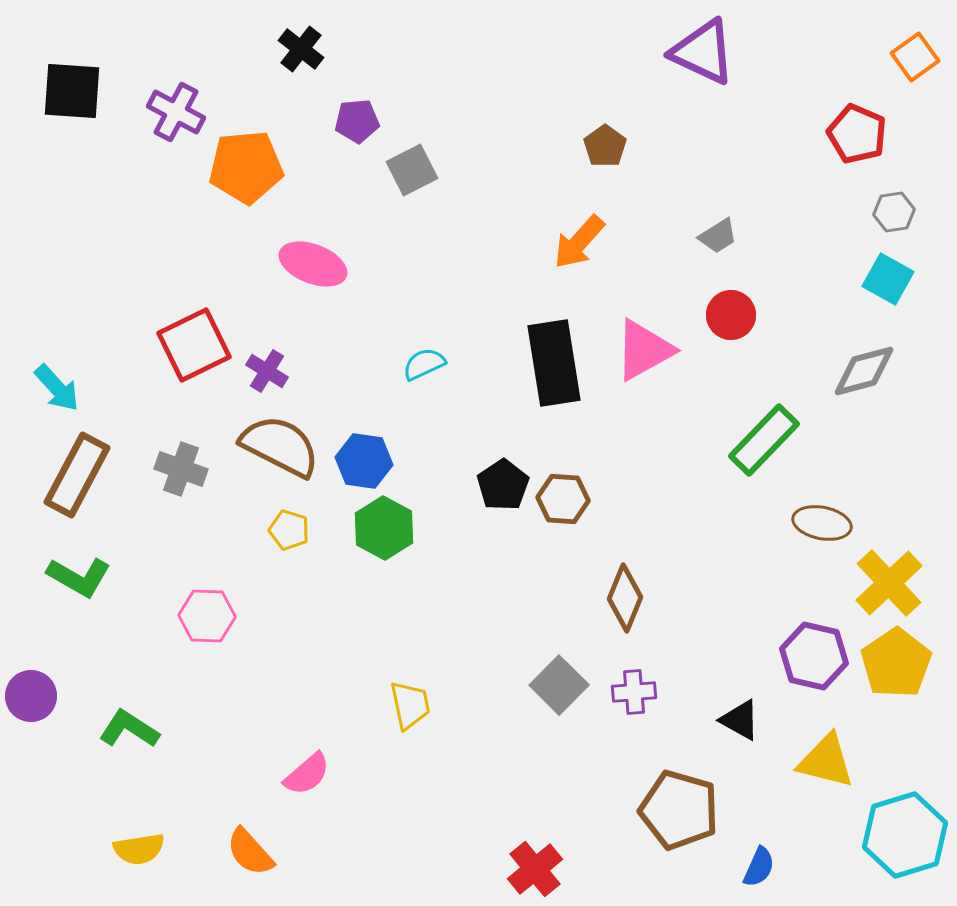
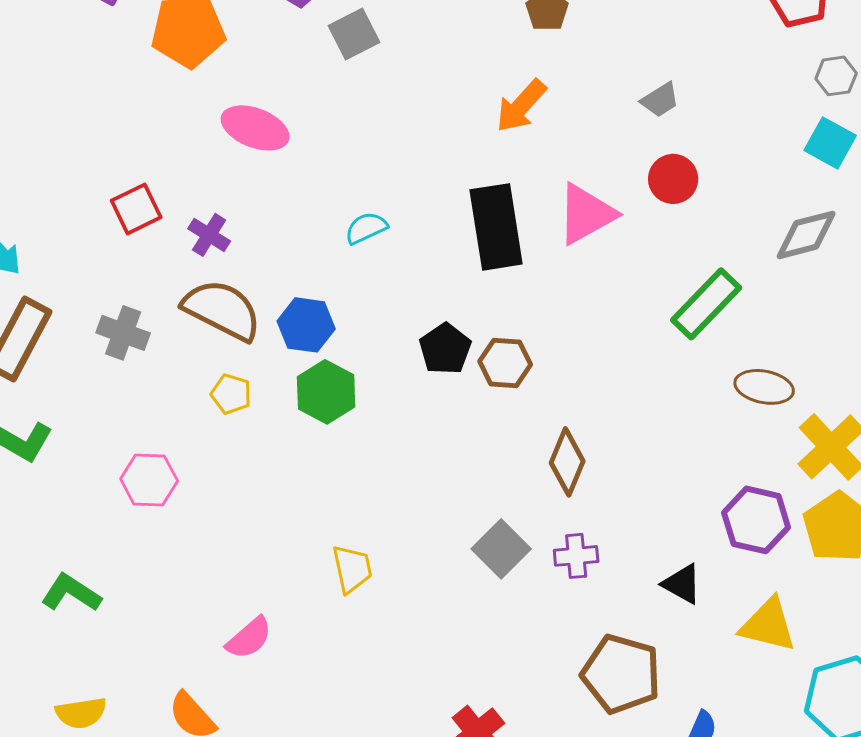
red square: (194, 345) -> (136, 209), size x0.7

